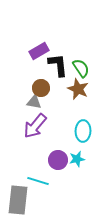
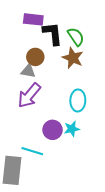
purple rectangle: (39, 51) -> (33, 19), turned 36

